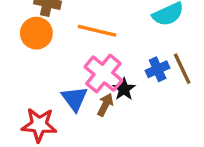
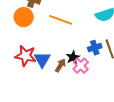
pink cross: (103, 74) -> (81, 66), moved, size x0.7
red star: (39, 125) -> (26, 56), moved

